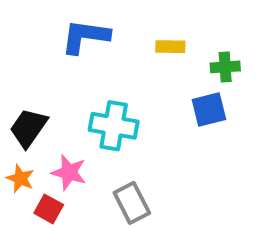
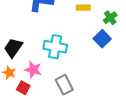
green cross: (225, 67) -> (110, 18), turned -32
blue square: (209, 110) -> (102, 39), turned -30

